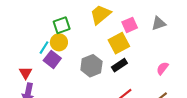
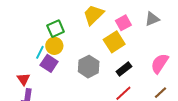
black rectangle: (119, 65) -> (124, 69), moved
pink semicircle: (162, 68) -> (160, 63), size x1.5

